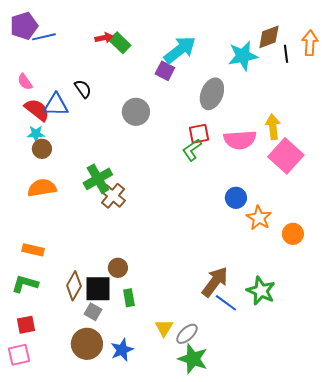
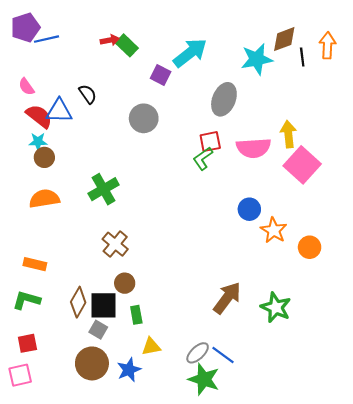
purple square: (165, 71) -> (161, 75), moved
brown cross: (113, 196) -> (115, 244), moved
blue line: (226, 303) -> (223, 355), moved
yellow triangle: (164, 328) -> (151, 347), moved, turned 48

